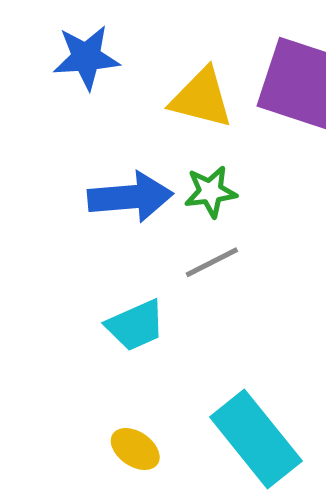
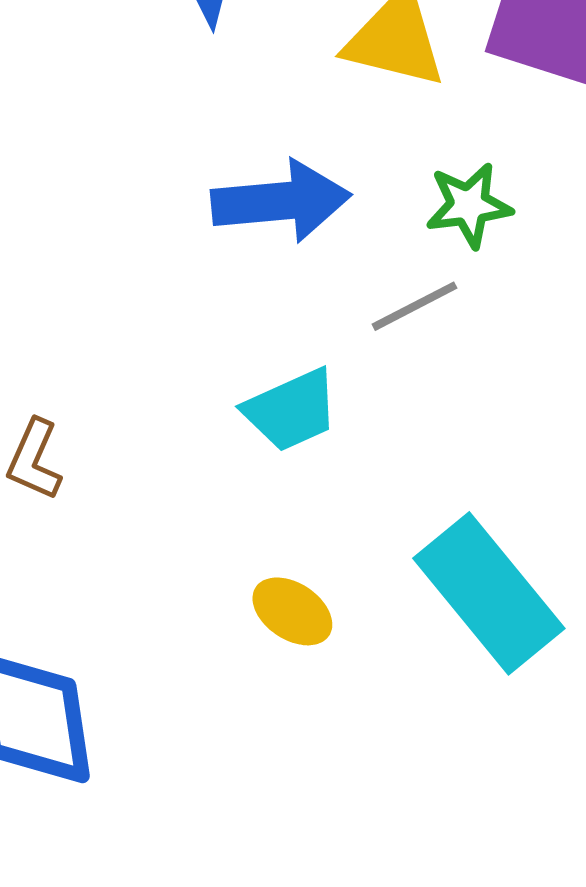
green star: (210, 192) -> (469, 205), moved

